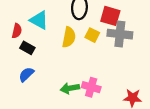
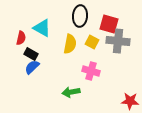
blue semicircle: (26, 74) -> (32, 67), moved
pink cross: (91, 87) -> (91, 71), moved

